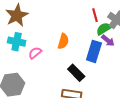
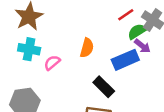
red line: (95, 15) -> (126, 15), turned 72
blue rectangle: (94, 51) -> (125, 60), turned 50

